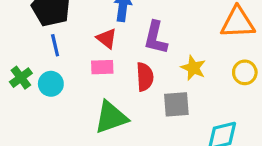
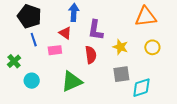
pink rectangle: (102, 67) -> (55, 50), moved
cyan circle: (51, 84) -> (32, 81), moved
gray square: (176, 104) -> (121, 74), moved

